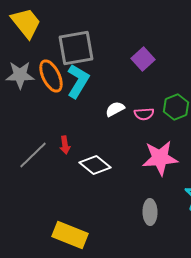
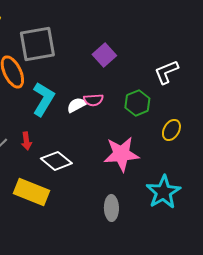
cyan L-shape: (78, 81) -> (43, 99), moved
pink semicircle: (144, 114) -> (93, 100), moved
yellow rectangle: (70, 235) -> (31, 192), moved

